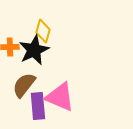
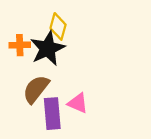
pink triangle: (60, 97) -> (78, 103), size x0.6

